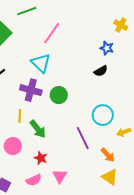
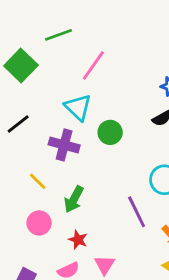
green circle: (59, 95) -> (110, 132), moved
yellow line: (20, 116) -> (38, 181), moved, turned -48
green arrow: (38, 129) -> (74, 199), turned 66

